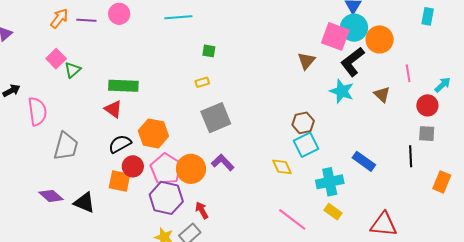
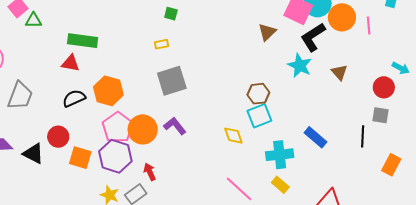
green triangle: (73, 70) -> (33, 20), turned 36
pink line: (408, 73) -> (369, 26), moved
cyan arrow: (443, 85) -> (401, 68), turned 66
red triangle: (113, 109) -> (71, 63), turned -30
red circle: (133, 166) -> (58, 137), moved
orange square: (119, 181) -> (80, 158), moved

